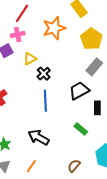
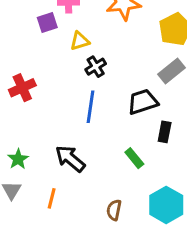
orange line: (31, 166) -> (52, 198), turned -32
brown semicircle: (74, 166) -> (114, 210), turned -40

